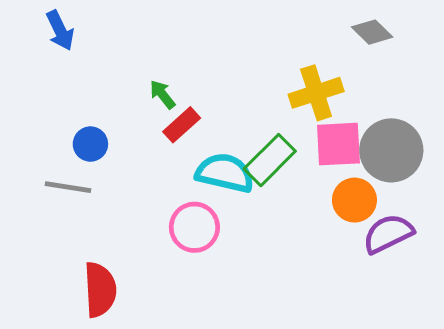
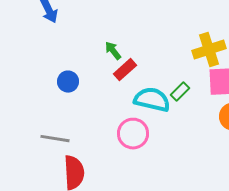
green rectangle: (270, 160) -> (180, 92), size x0.6
gray line: (68, 187) -> (55, 139), moved

